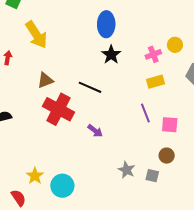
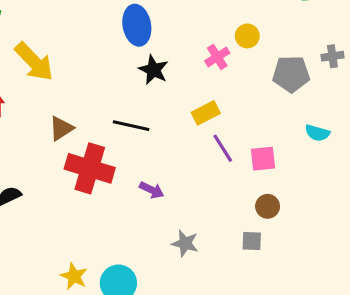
yellow rectangle: (155, 82) -> (206, 113), moved
gray star: (127, 170) -> (185, 243), moved

